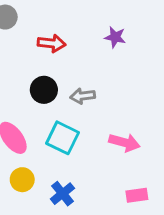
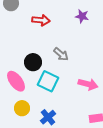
black circle: (44, 90) -> (33, 62), moved
gray arrow: (83, 96) -> (61, 54), turned -133

